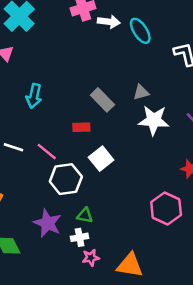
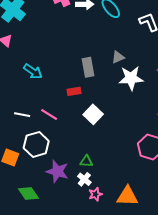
cyan arrow: (34, 96) -> (33, 71), turned -60
gray rectangle: (102, 100) -> (88, 67), turned 42
white hexagon: (66, 179) -> (36, 144), moved
white cross: (80, 237) -> (84, 179), turned -32

